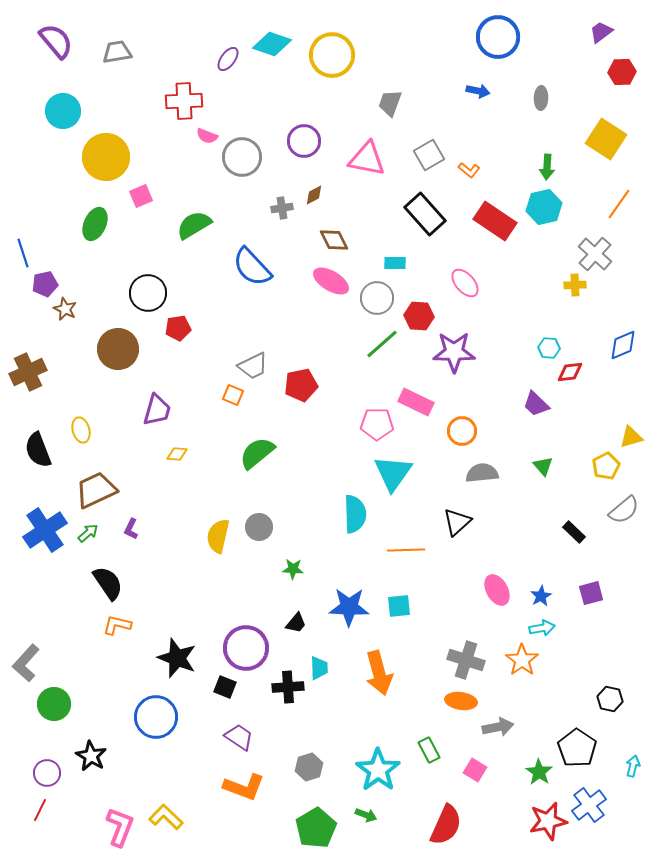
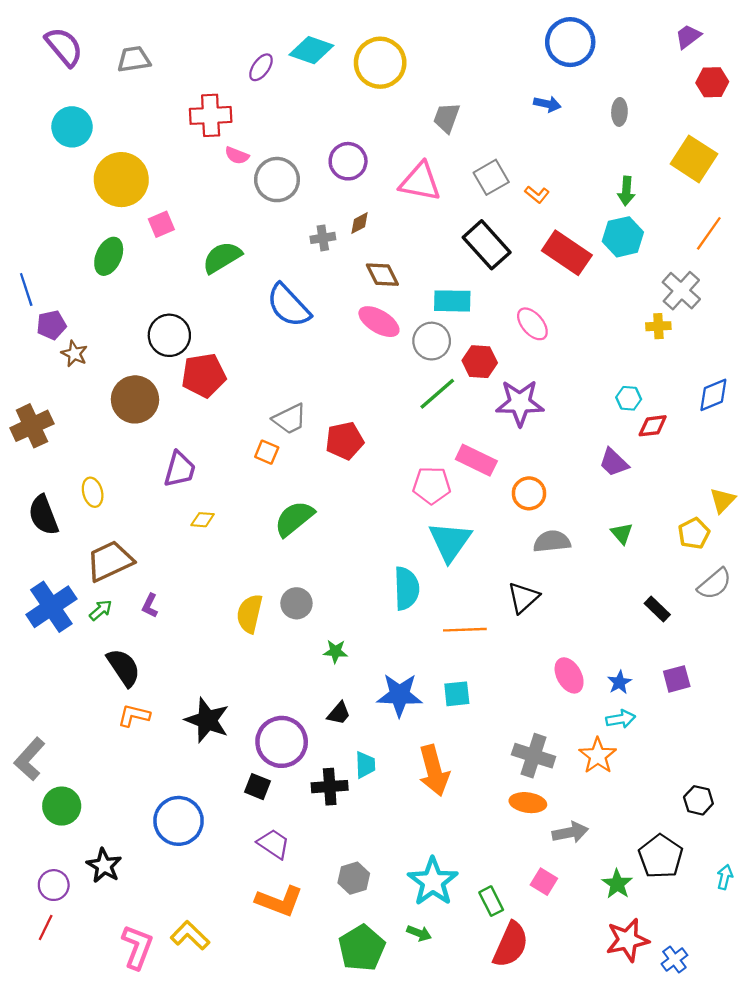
cyan rectangle: (395, 263) -> (452, 301), size x1.5
red pentagon: (178, 328) -> (204, 375), size x1.5
yellow triangle: (631, 437) -> (723, 500), turned -30
black star: (177, 658) -> (207, 720), moved
green rectangle: (429, 750) -> (491, 901), moved
blue cross: (589, 805) -> (674, 960), moved, size x0.7

